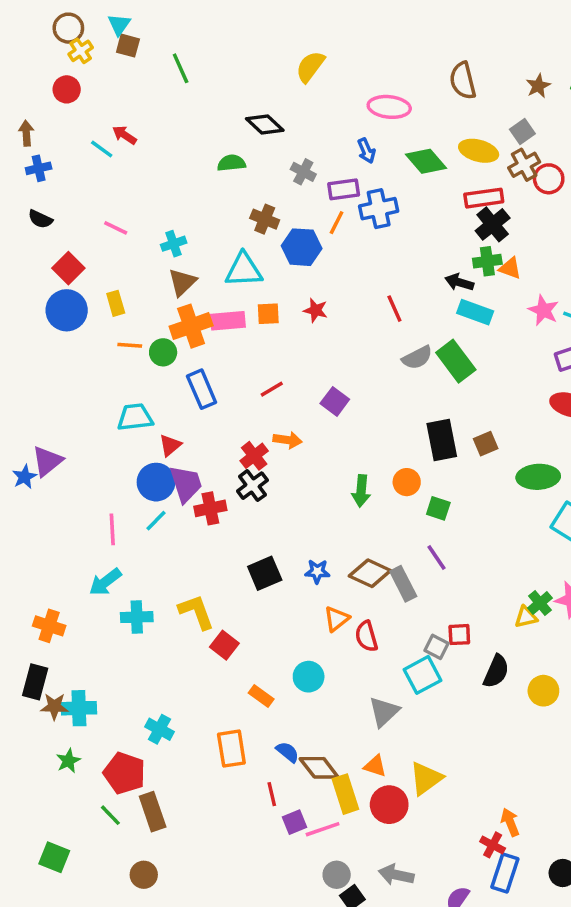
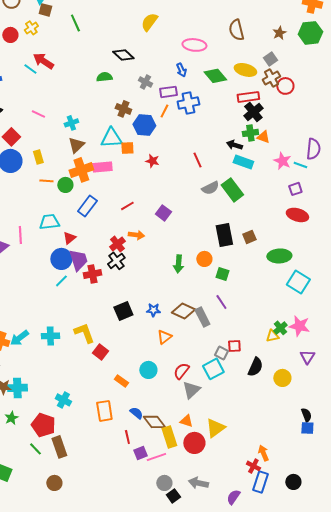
yellow cross: (81, 51) -> (31, 28), moved
red arrow: (124, 135) -> (43, 61), size x1.5
orange square: (268, 314) -> (127, 148), moved
blue rectangle: (202, 389) -> (87, 206), turned 60
pink line: (112, 529) -> (20, 235), moved
cyan arrow: (105, 582) -> (19, 338), moved
red semicircle: (366, 636) -> (181, 371), moved, turned 54

